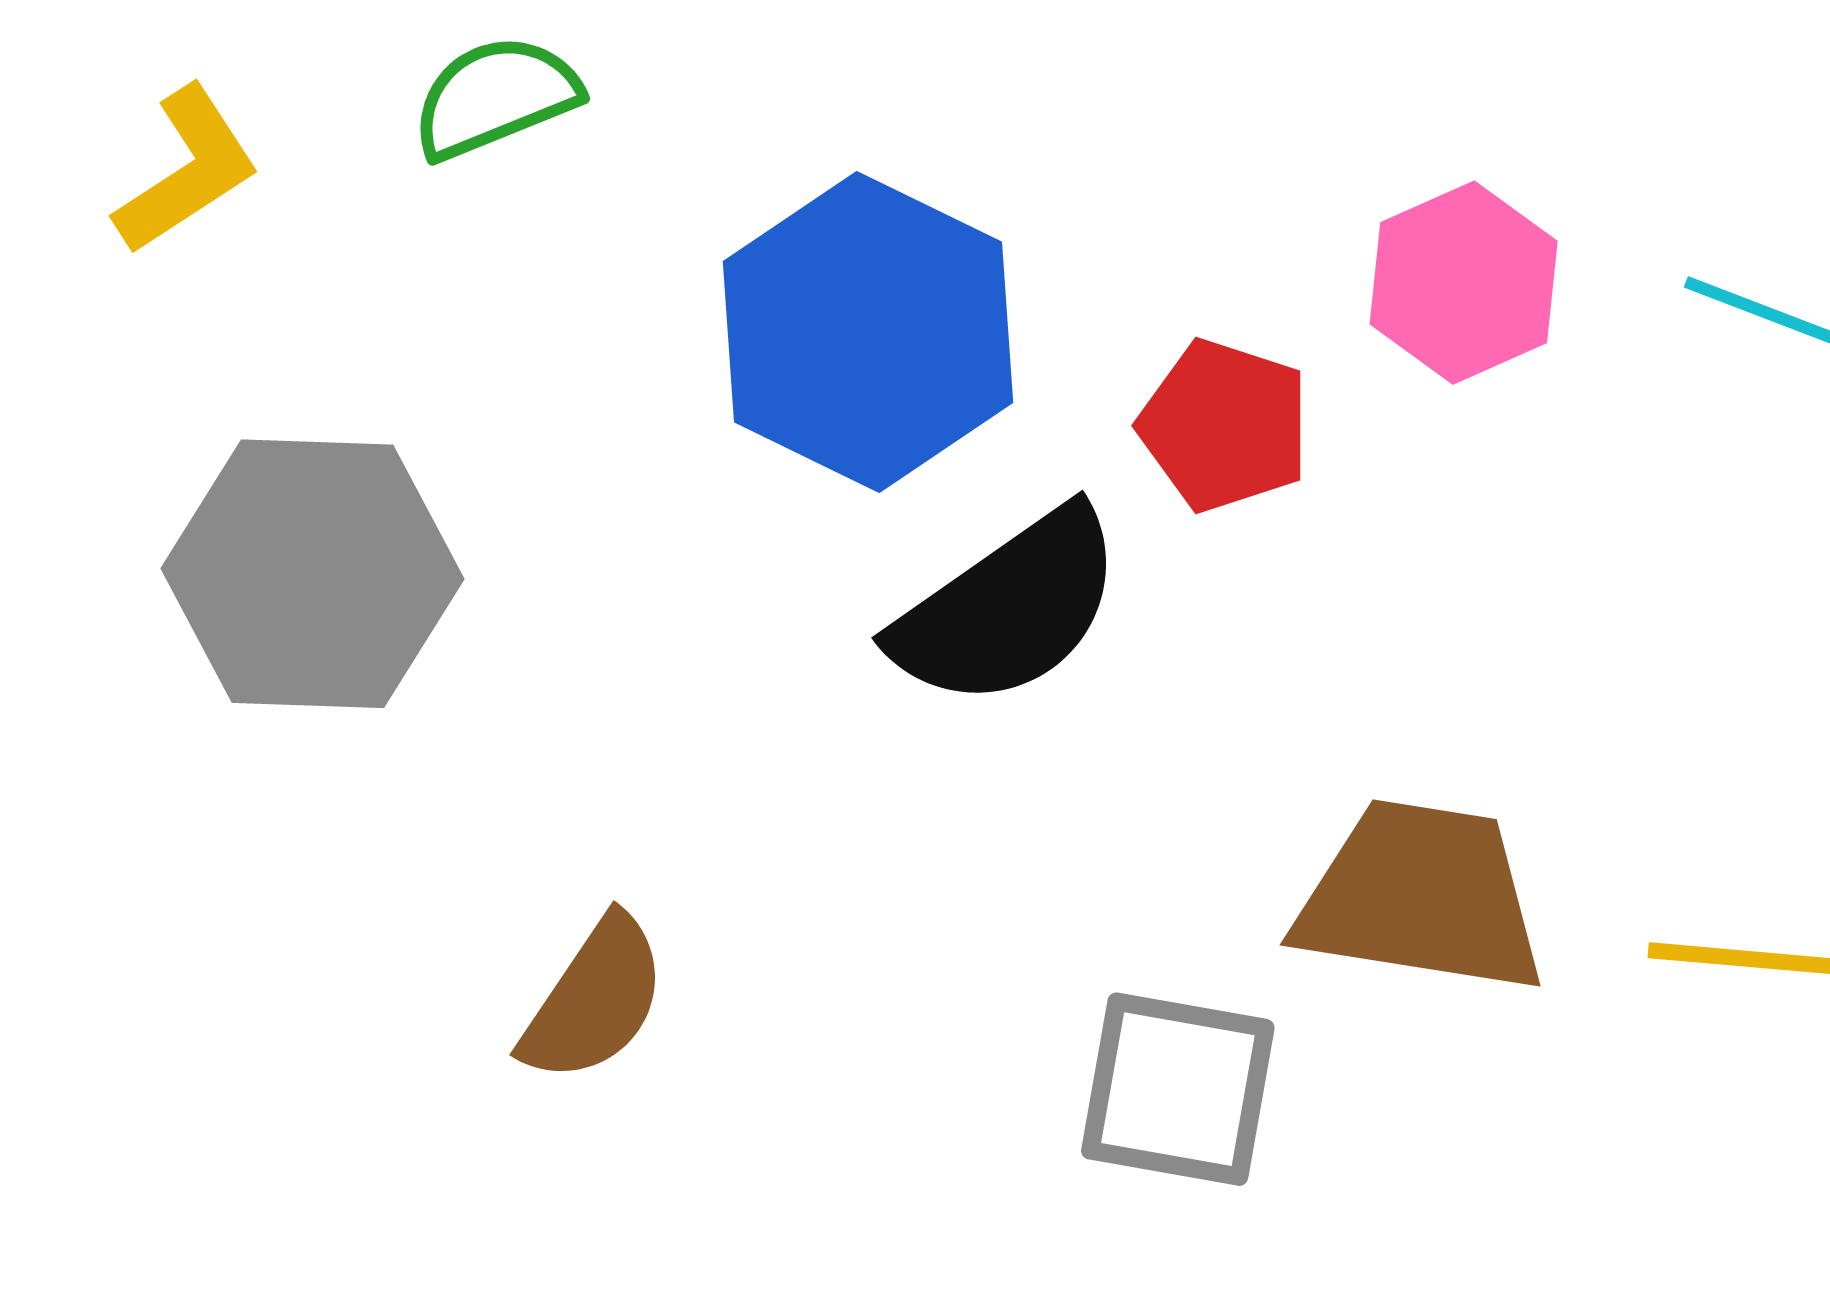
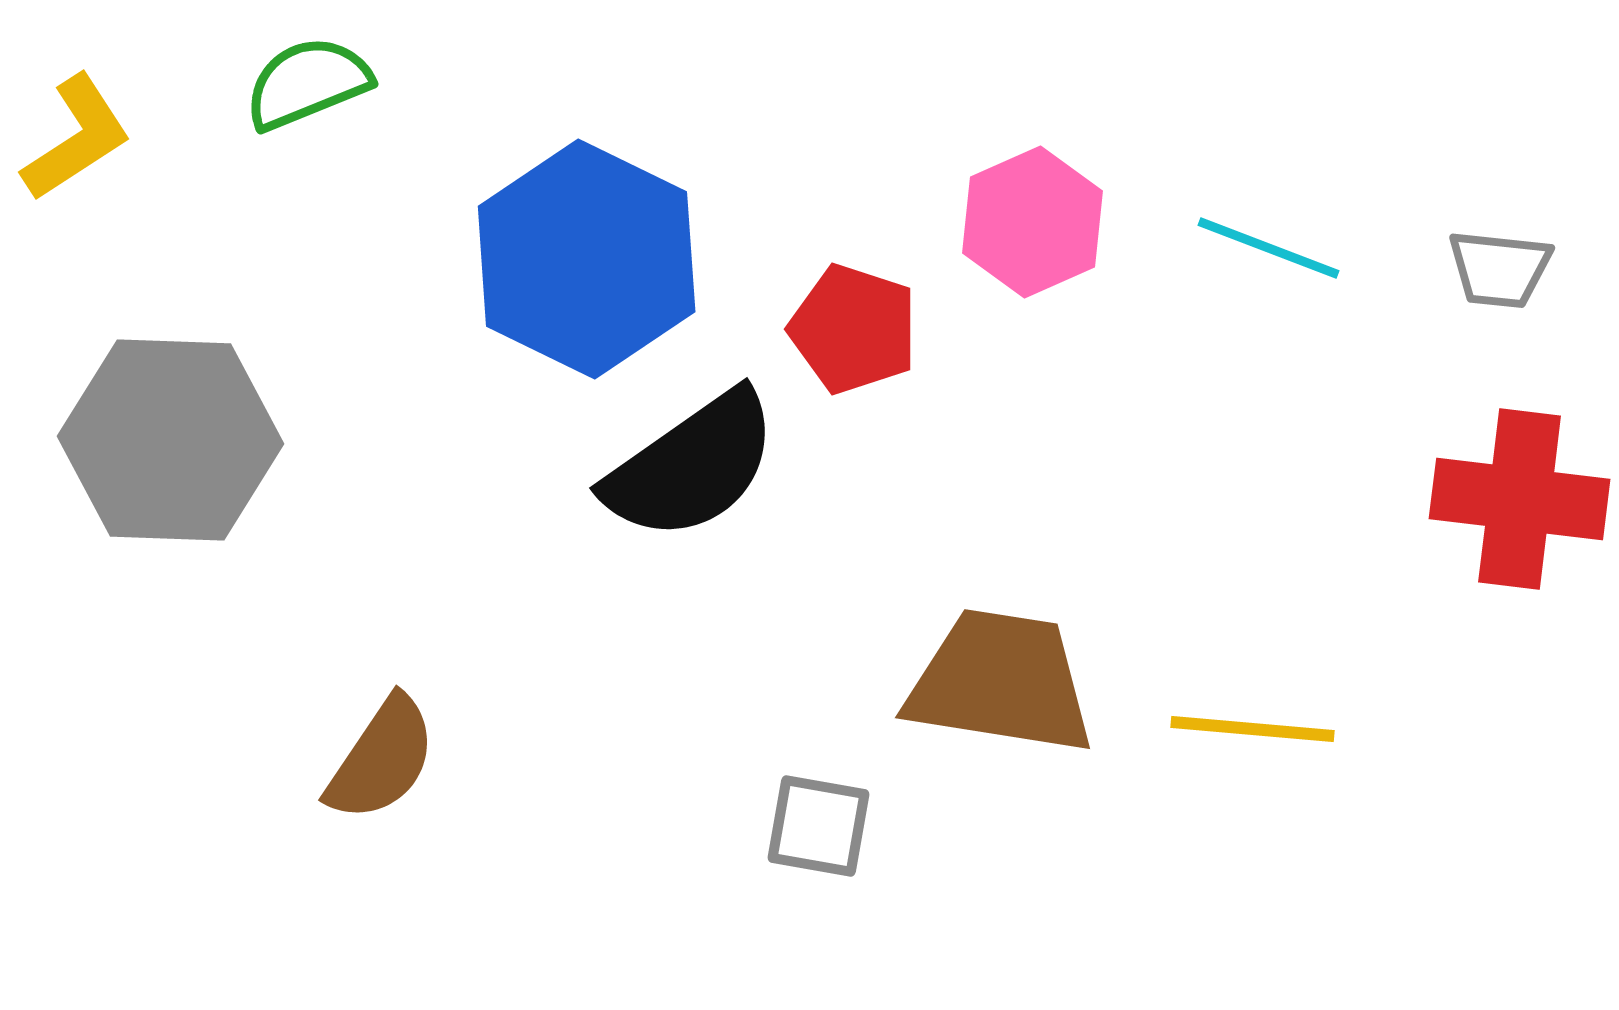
gray square: (1178, 1089) -> (819, 826), size x0.7

